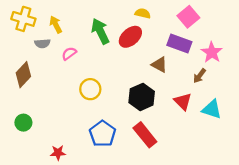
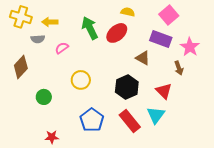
yellow arrow: (56, 25) -> (50, 22), turned -63
brown arrow: (199, 76) -> (179, 68), turned -56
cyan triangle: (212, 109) -> (156, 115), moved, turned 48
green circle: (23, 123) -> (44, 97), moved

